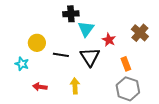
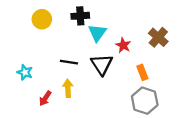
yellow circle: (37, 43) -> (42, 19), moved
yellow arrow: (75, 86) -> (68, 88), moved
red arrow: (40, 87) -> (45, 98), turned -64

